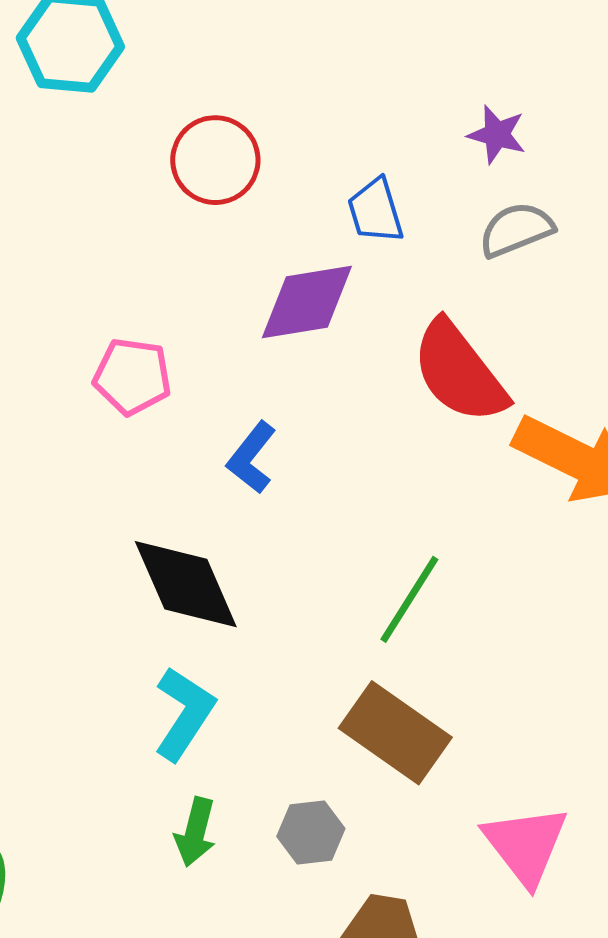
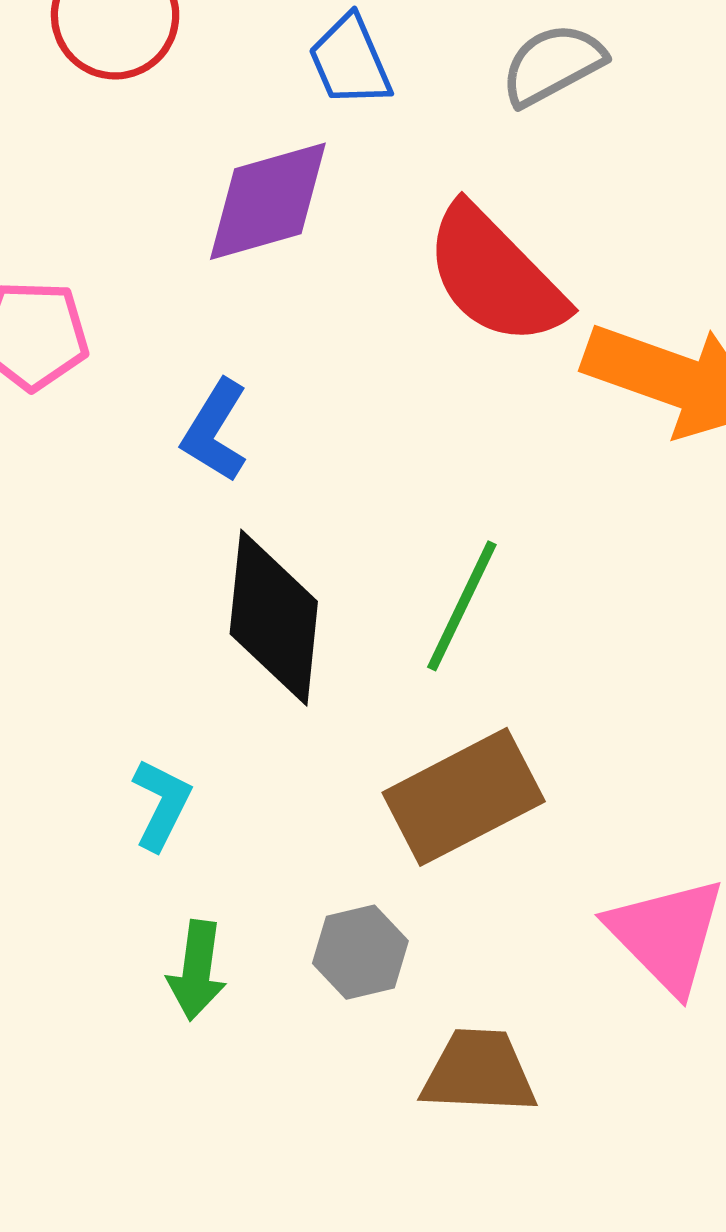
black diamond: (186, 584) -> (274, 618), moved, turned 36
cyan L-shape: (184, 714) -> (161, 804), size x0.7
brown rectangle: (395, 733) -> (464, 797), turned -56

